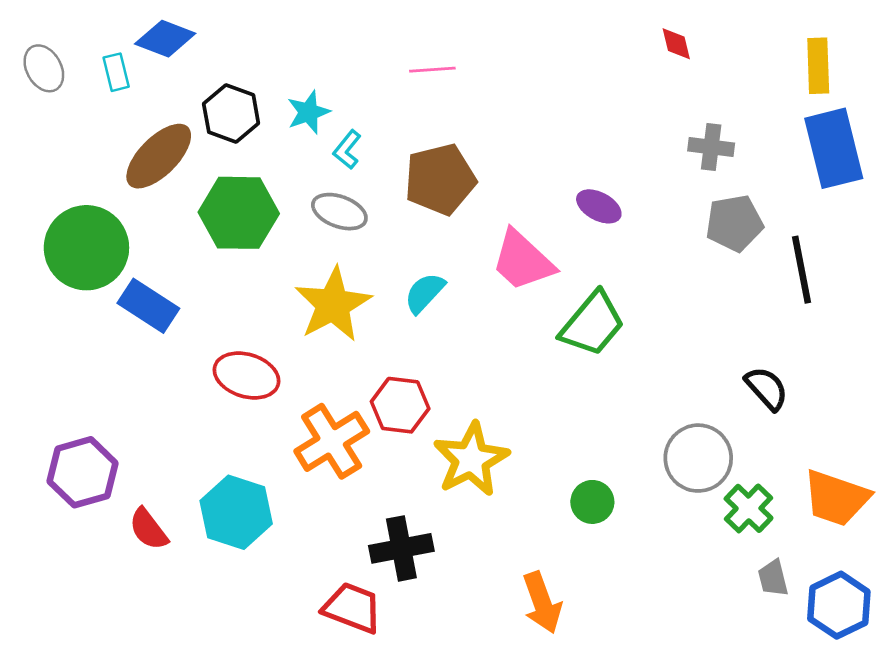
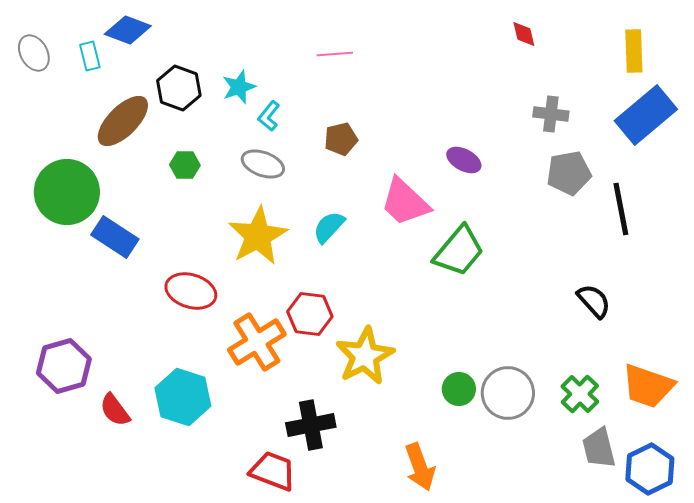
blue rectangle: (834, 148) -> (646, 115), turned 64
brown pentagon: (440, 179) -> (341, 139), size x0.6
green hexagon: (239, 213) -> (185, 165), size x0.5
gray circle: (698, 458) -> (508, 393), moved
gray trapezoid: (773, 578) -> (599, 448), size x1.4

